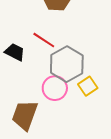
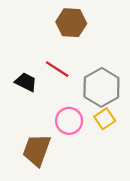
gray hexagon: (67, 64) -> (101, 87), moved

